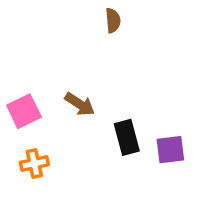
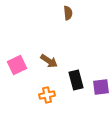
orange cross: (34, 164) -> (47, 95), moved

